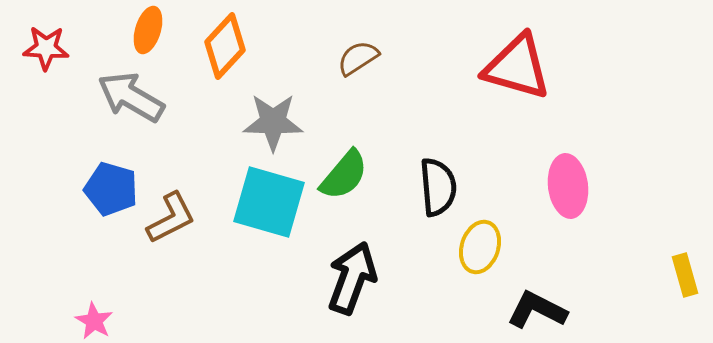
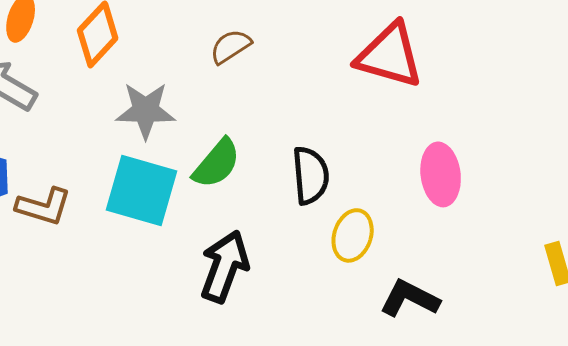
brown L-shape: (171, 218) -> (44, 206), turned 44

